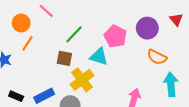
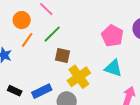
green line: (74, 34) -> (52, 34), moved
cyan triangle: (99, 57) -> (113, 68), moved

